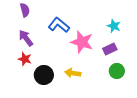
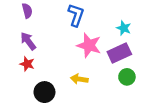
blue L-shape: (59, 25) -> (76, 15), moved, turned 70
purple rectangle: (110, 49) -> (119, 53), size x1.5
black circle: (44, 75) -> (44, 92), moved

